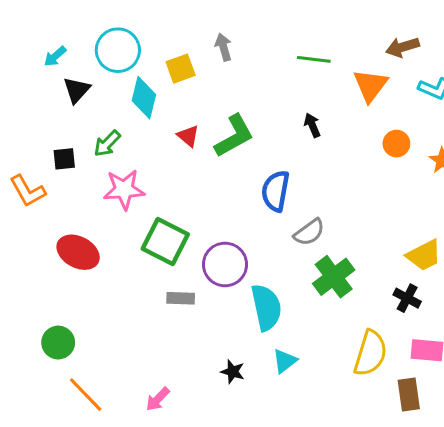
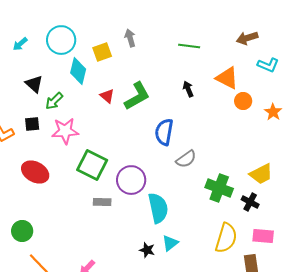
orange triangle: (370, 85) -> (227, 78), moved, turned -40
black triangle: (77, 90) -> (34, 84), moved, turned -30
black square: (64, 159) -> (32, 124), moved
green cross: (334, 277) -> (219, 188), moved, turned -32
black star: (233, 372) -> (147, 250), moved

